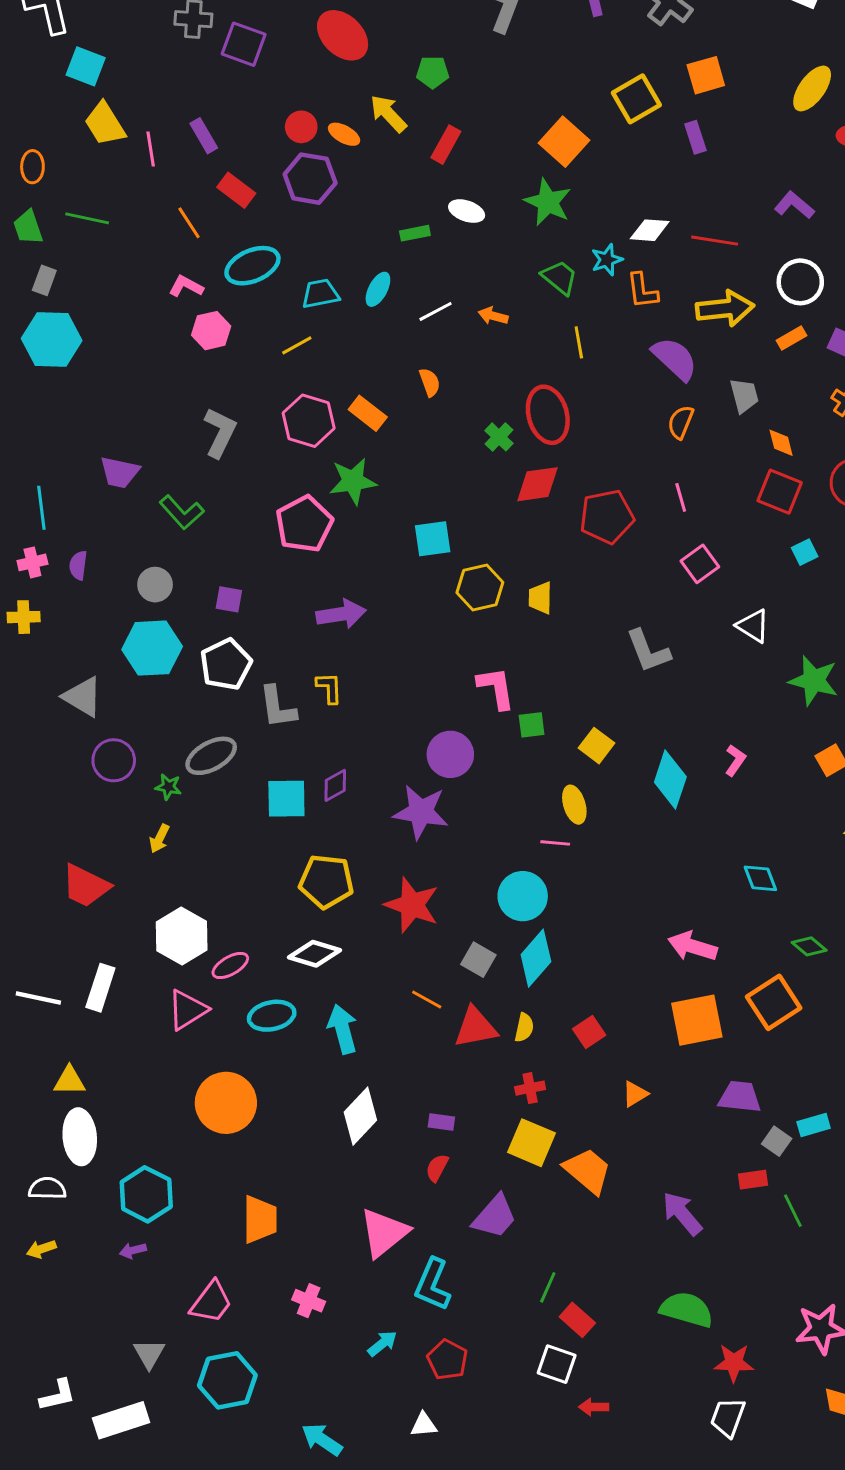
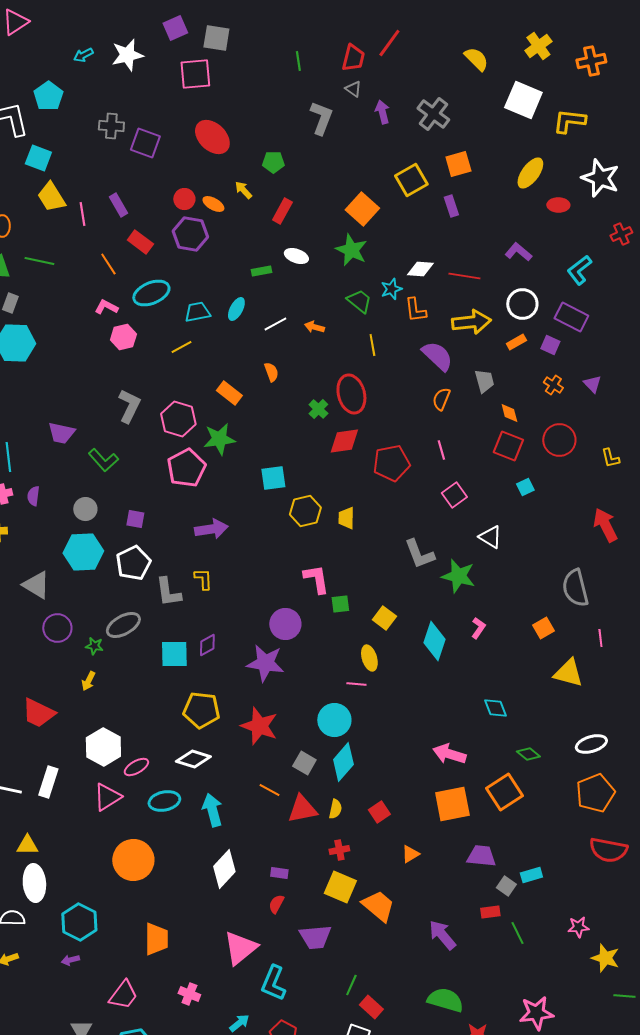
yellow arrow: (388, 114) -> (243, 190), size x0.7
pink hexagon: (309, 421) -> (178, 419), moved
green star: (814, 681) -> (458, 576), moved
purple trapezoid: (495, 1217) -> (315, 937), turned 44

